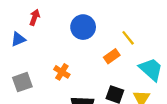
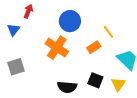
blue triangle: (18, 39) -> (14, 30), turned -32
orange cross: (62, 72) -> (57, 48), moved, size x1.6

